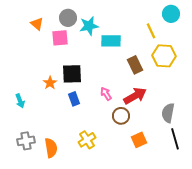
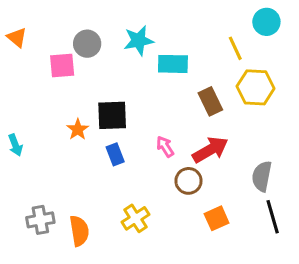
gray circle: (68, 18) -> (87, 44), moved
orange triangle: (37, 24) -> (17, 37), moved
pink square: (60, 38) -> (62, 65), moved
cyan arrow: (20, 101) -> (15, 145), moved

